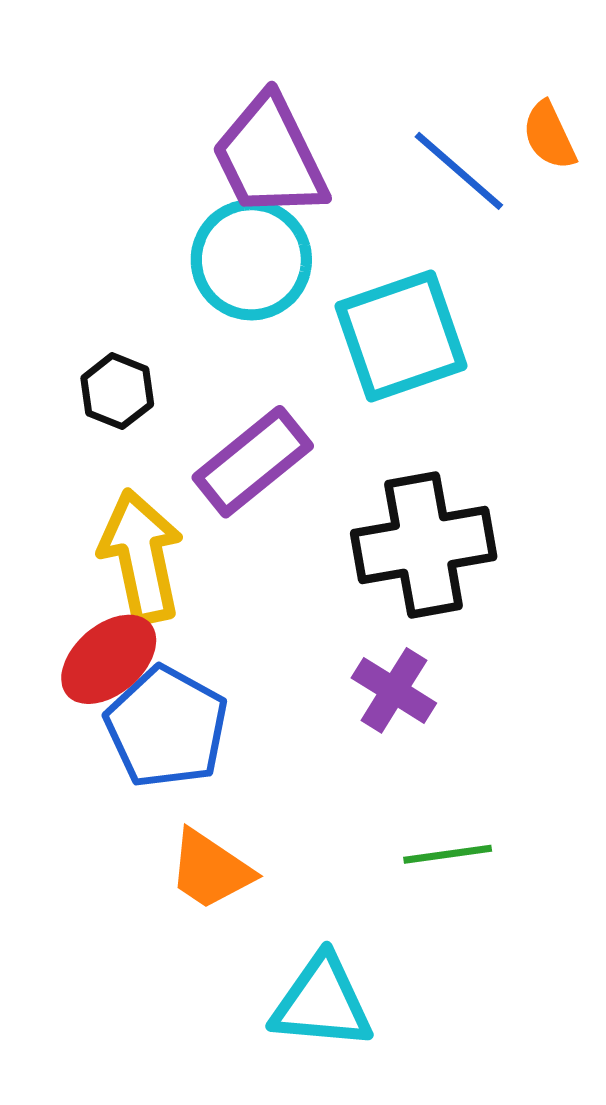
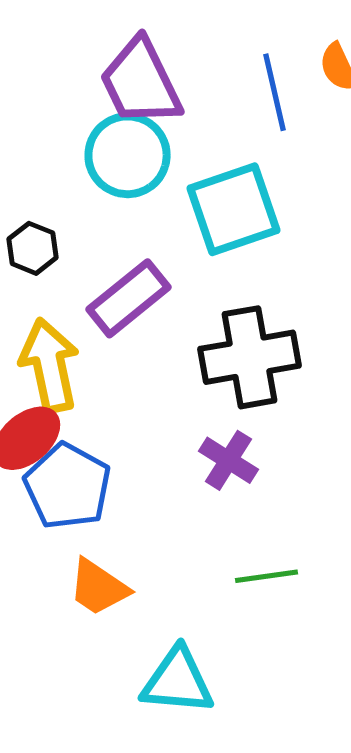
blue line: (459, 171) -> (275, 92), turned 36

